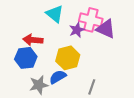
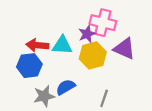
cyan triangle: (55, 14) -> (62, 45), moved, turned -36
purple triangle: (106, 29) -> (124, 49), moved
yellow hexagon: (68, 58) -> (93, 55), moved

